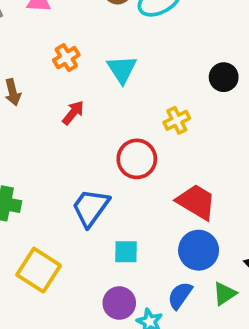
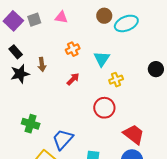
yellow cross: (177, 120) -> (116, 80), moved
blue trapezoid: (91, 208) -> (63, 139), moved

